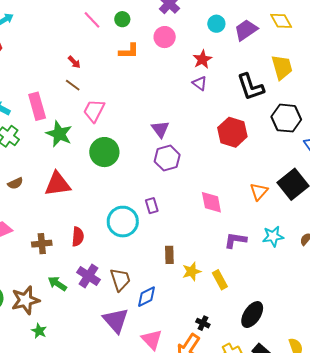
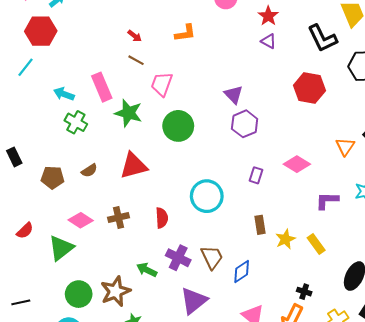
orange L-shape: (129, 51) -> (185, 33), moved
pink diamond: (211, 202) -> (297, 164), turned -40
purple rectangle: (152, 206) -> (256, 175), moved, turned 42
brown cross: (42, 244) -> (119, 218), moved
purple triangle: (116, 320) -> (194, 301), moved, turned 40

